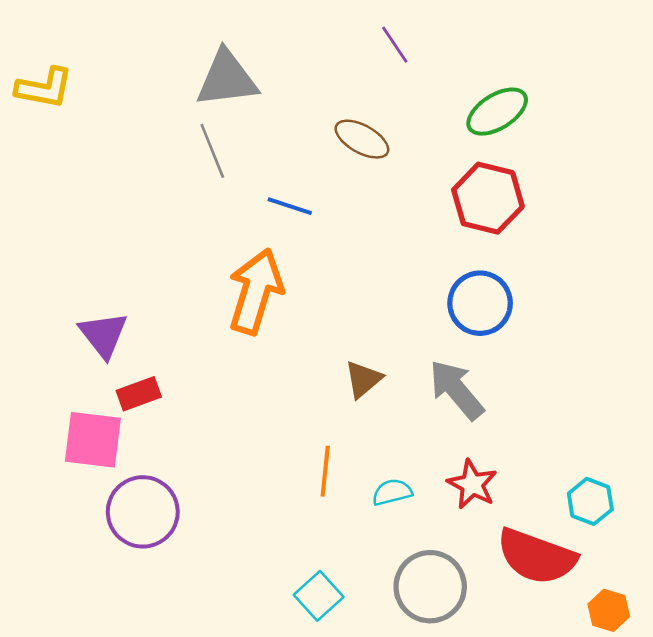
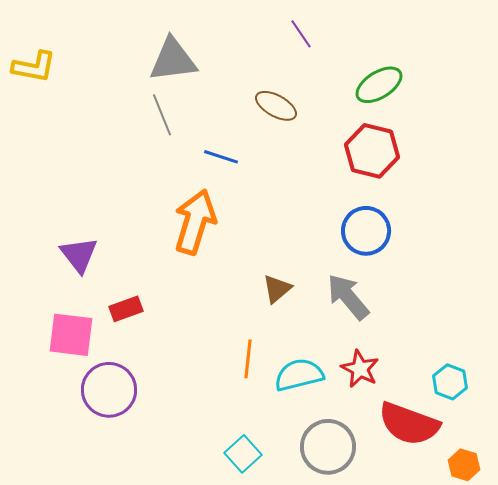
red rectangle: (139, 394) -> (126, 309), moved
cyan semicircle: (392, 492) -> (299, 375), size x1.6

